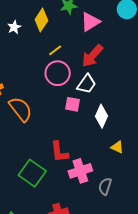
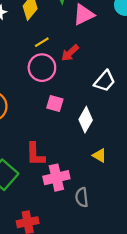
red arrow: (92, 56) -> (70, 53), moved, size x0.7
white trapezoid: (87, 84) -> (105, 81), moved
gray semicircle: (105, 186) -> (82, 197), turned -30

